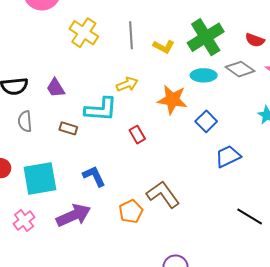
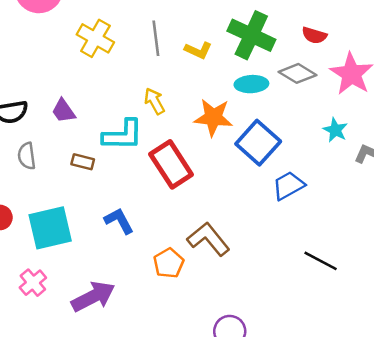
green cross: (206, 37) -> (251, 35), turned -30
yellow arrow: (127, 84) -> (155, 101), turned -95
blue square: (206, 121) -> (258, 143), size x1.6
red rectangle: (137, 135) -> (171, 164), size x2.0
purple arrow: (74, 215) -> (93, 297), moved

